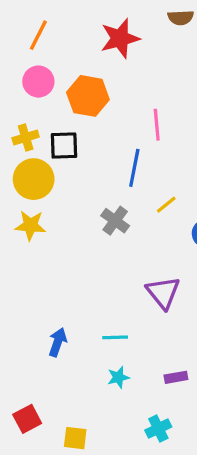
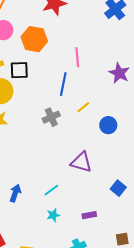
gray cross: (115, 221) -> (51, 117), turned 30
purple triangle: (163, 293) -> (81, 162), turned -35
cyan line: (115, 337) -> (51, 190), turned -35

